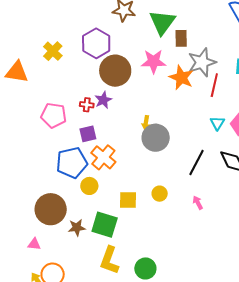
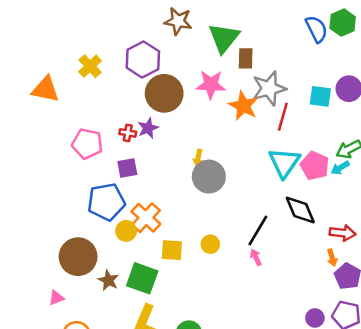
cyan triangle: (217, 123) -> (284, 163), size x1.8
orange cross: (103, 157) -> (146, 218), moved
black line: (196, 162) -> (258, 231), moved
brown star: (77, 228) -> (108, 280), turned 30
pink triangle: (34, 244) -> (56, 298), turned -32

